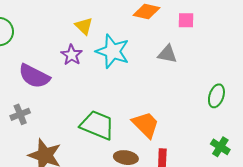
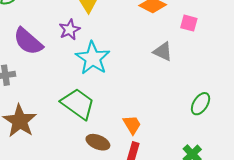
cyan star: (113, 51) -> (93, 58), moved
orange trapezoid: (146, 125) -> (132, 125), moved, size x0.7

